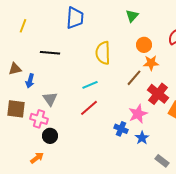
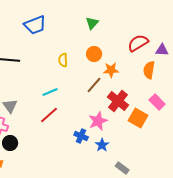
blue trapezoid: (75, 18) -> (35, 25), turned 65
orange circle: (144, 45) -> (94, 54), moved
yellow semicircle: (103, 53) -> (63, 60), size x0.6

